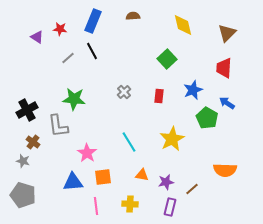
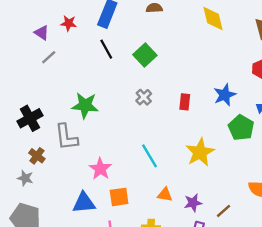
gray line: (68, 58) -> (49, 57), moved
green square: (167, 59) -> (145, 55), moved

